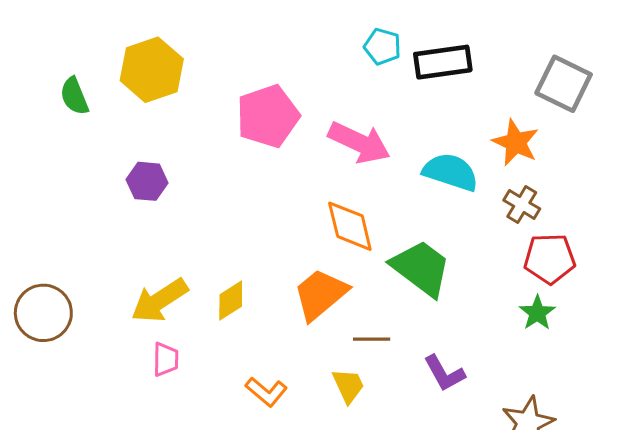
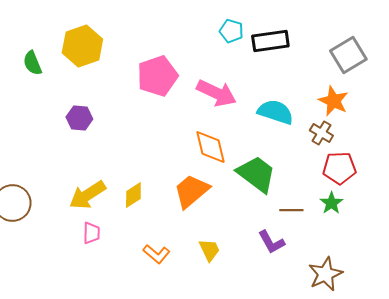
gray square: (564, 84) -> (348, 55), turned 33
orange star: (516, 143) -> (333, 101), moved
brown line: (372, 339) -> (291, 210), moved

